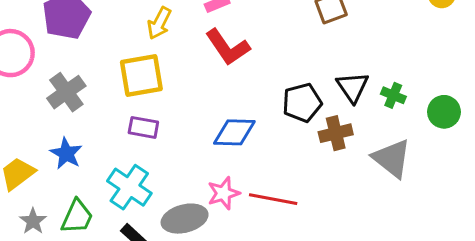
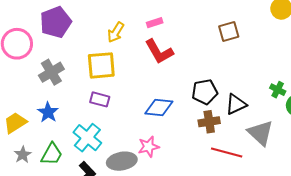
black triangle: (353, 87) -> (236, 104), moved, turned 35
green cross: (393, 95) -> (278, 90), moved
brown cross: (336, 133) -> (209, 122), moved
red line: (273, 199) -> (227, 152), moved

